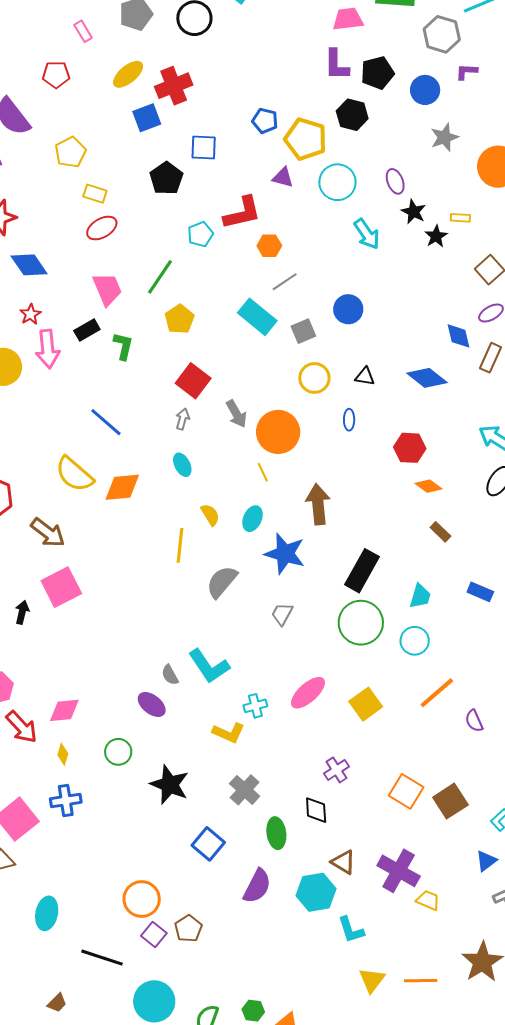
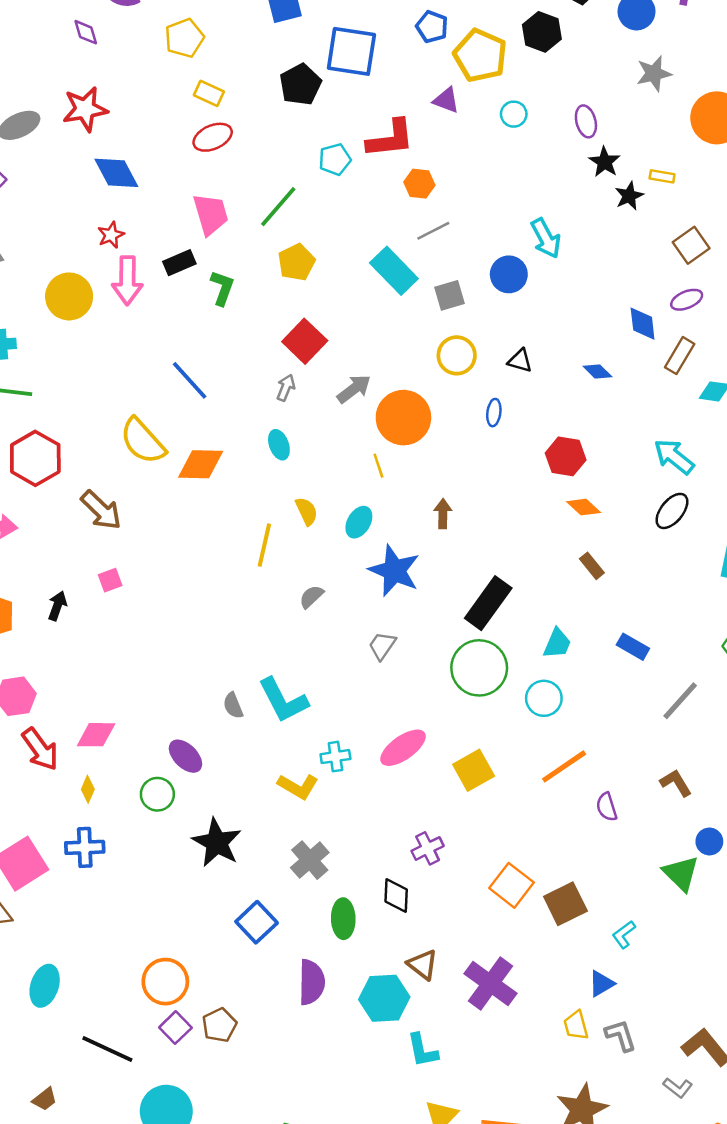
blue square: (204, 147) -> (351, 51), size x1.5
cyan circle: (337, 182) -> (514, 114), size x0.6
cyan arrow: (367, 234) -> (546, 238), moved
blue diamond: (427, 378) -> (597, 371), size x0.6
gray arrow: (236, 414) -> (354, 389), turned -104
brown arrow: (318, 504) -> (443, 514), size x0.6
gray semicircle: (222, 582) -> (311, 597), size x0.6
pink square: (61, 587) -> (110, 580), size x0.5
purple ellipse: (152, 704) -> (185, 756), moved
purple semicircle: (257, 886) -> (312, 982), turned -33
yellow trapezoid: (428, 900) -> (576, 1025), moved, turned -135

